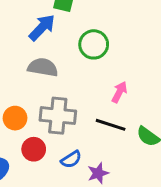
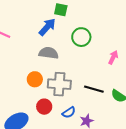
pink arrow: (119, 92) -> (113, 57), moved
orange circle: (15, 118) -> (35, 79), moved

